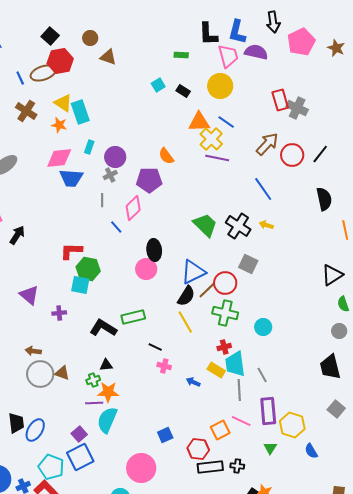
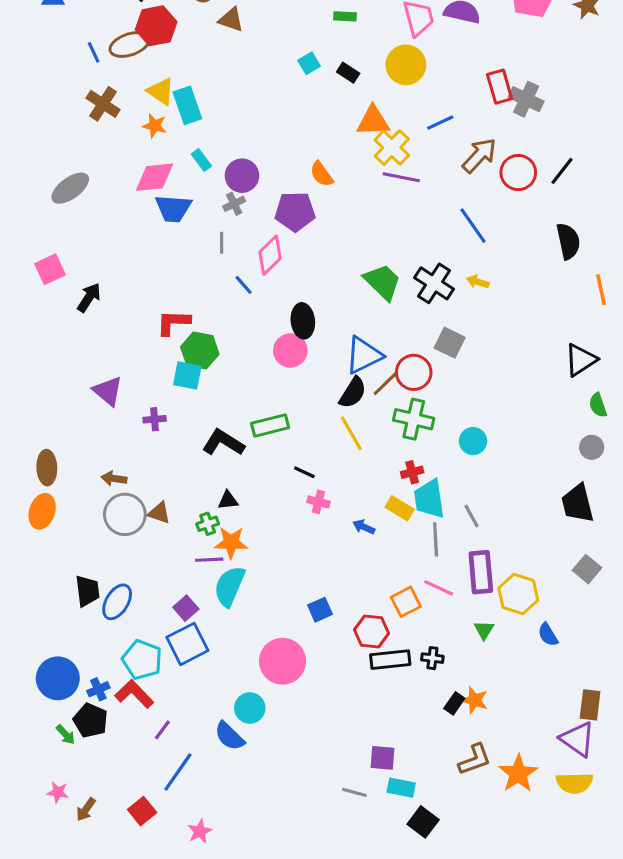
blue line: (226, 122) -> (440, 123), moved, turned -60
cyan rectangle: (89, 147) -> (201, 160), turned -56

